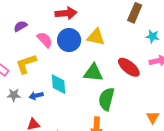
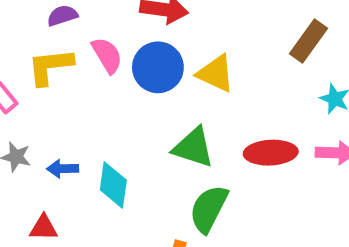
yellow L-shape: (26, 64) -> (50, 66), moved
red ellipse: (129, 67) -> (271, 153), turned -55
cyan diamond: (59, 84) -> (113, 185), moved

